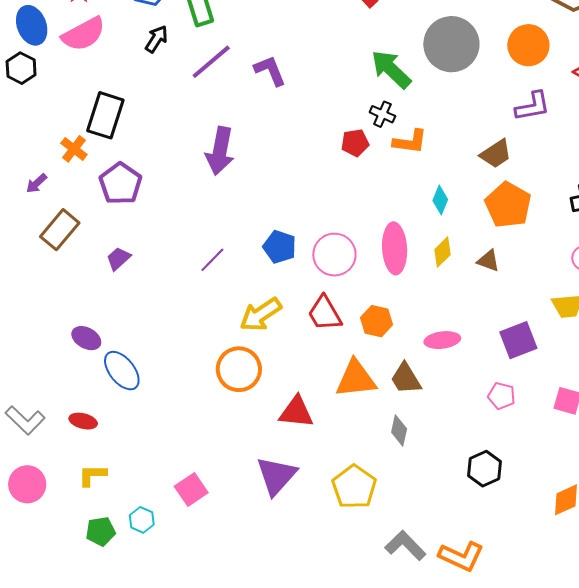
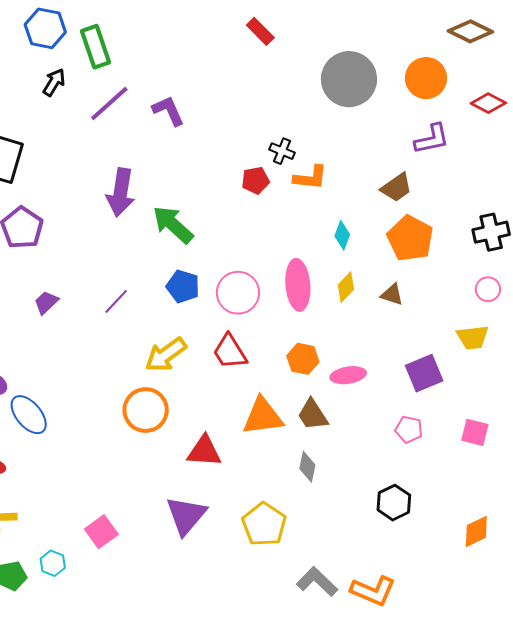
green arrow: (391, 69) -> (173, 225), moved
purple trapezoid: (118, 259) -> (46, 302), moved
orange hexagon: (377, 321) -> (303, 359), moved

